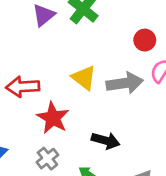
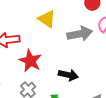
yellow triangle: (84, 78) -> (47, 19), moved

